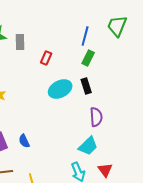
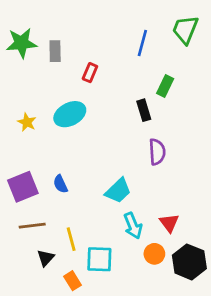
green rectangle: (88, 58) -> (165, 86), moved
cyan ellipse: (60, 89) -> (70, 114), moved
cyan trapezoid: (88, 146) -> (118, 191), moved

